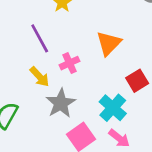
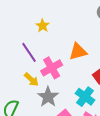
orange triangle: (109, 43) -> (78, 52), turned 36
pink cross: (70, 63) -> (52, 68), size x1.5

